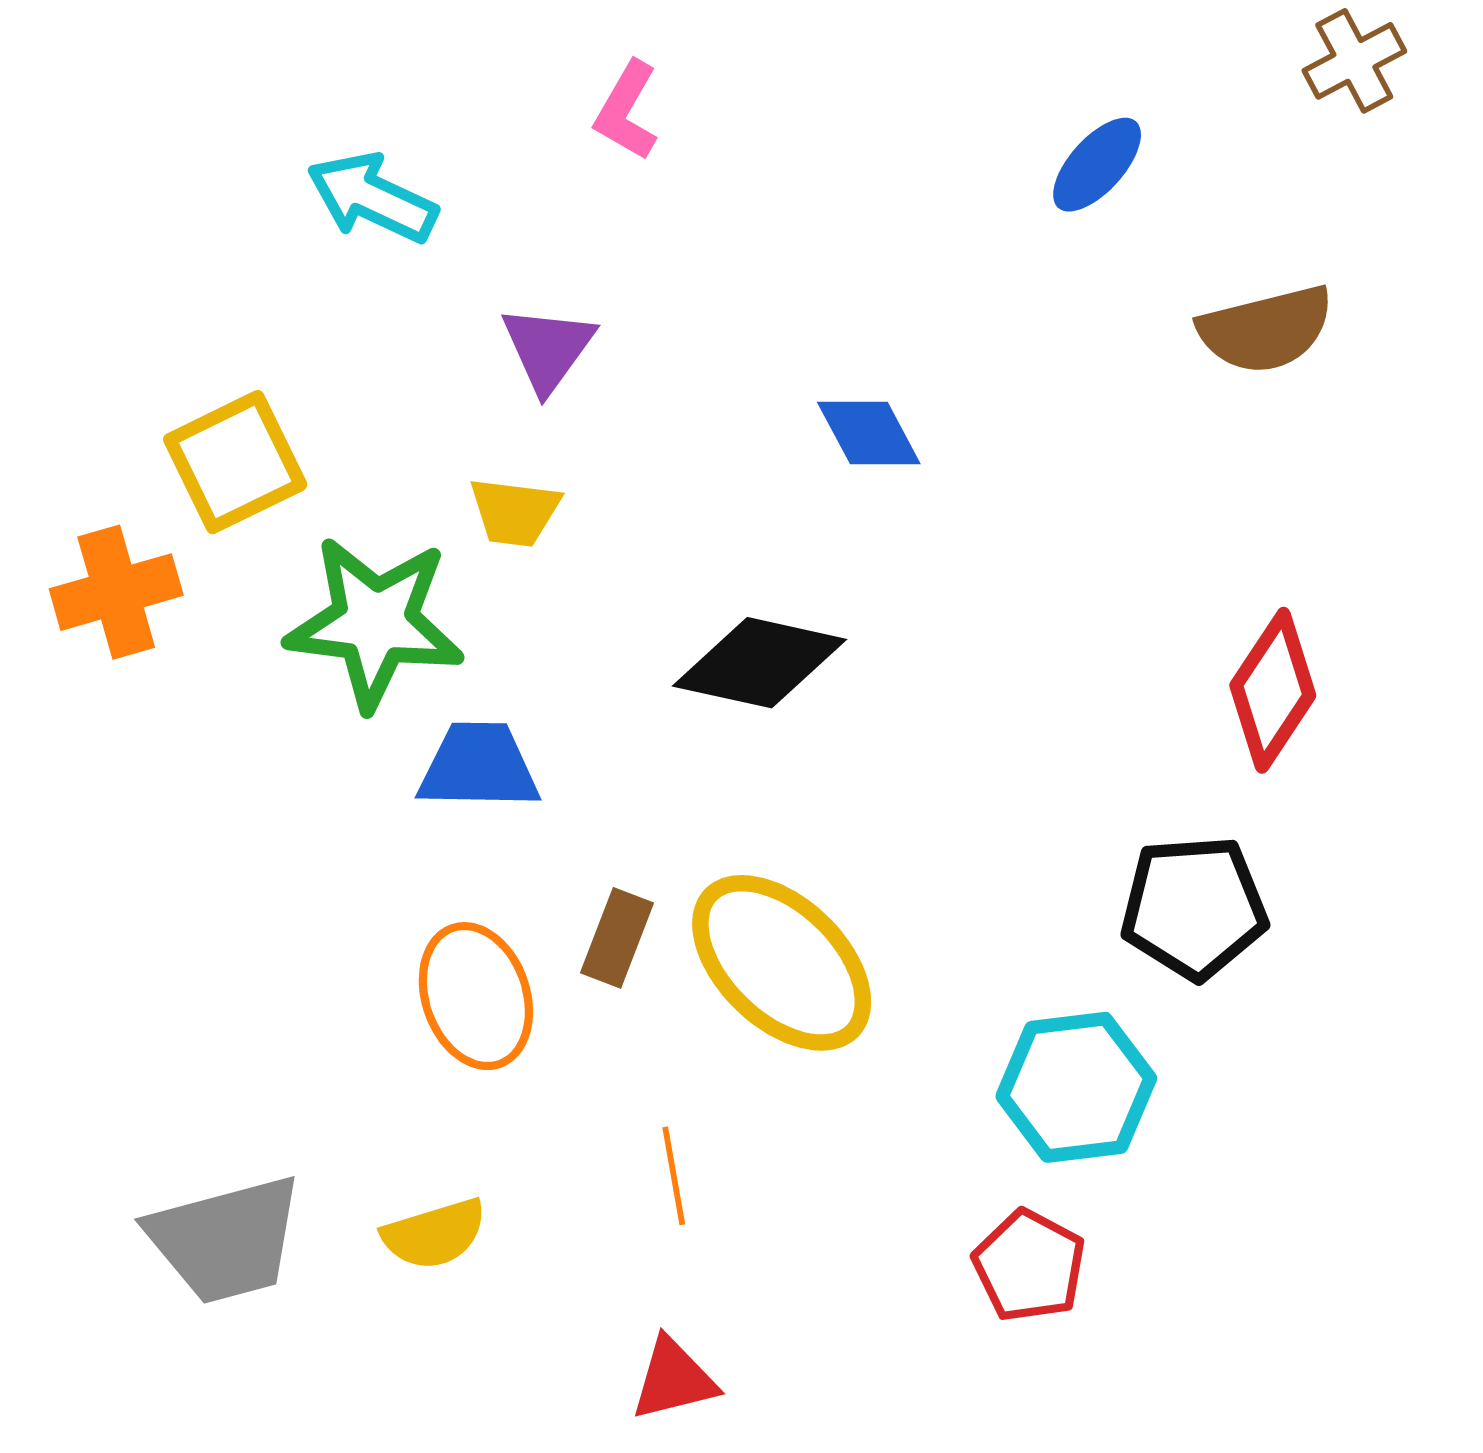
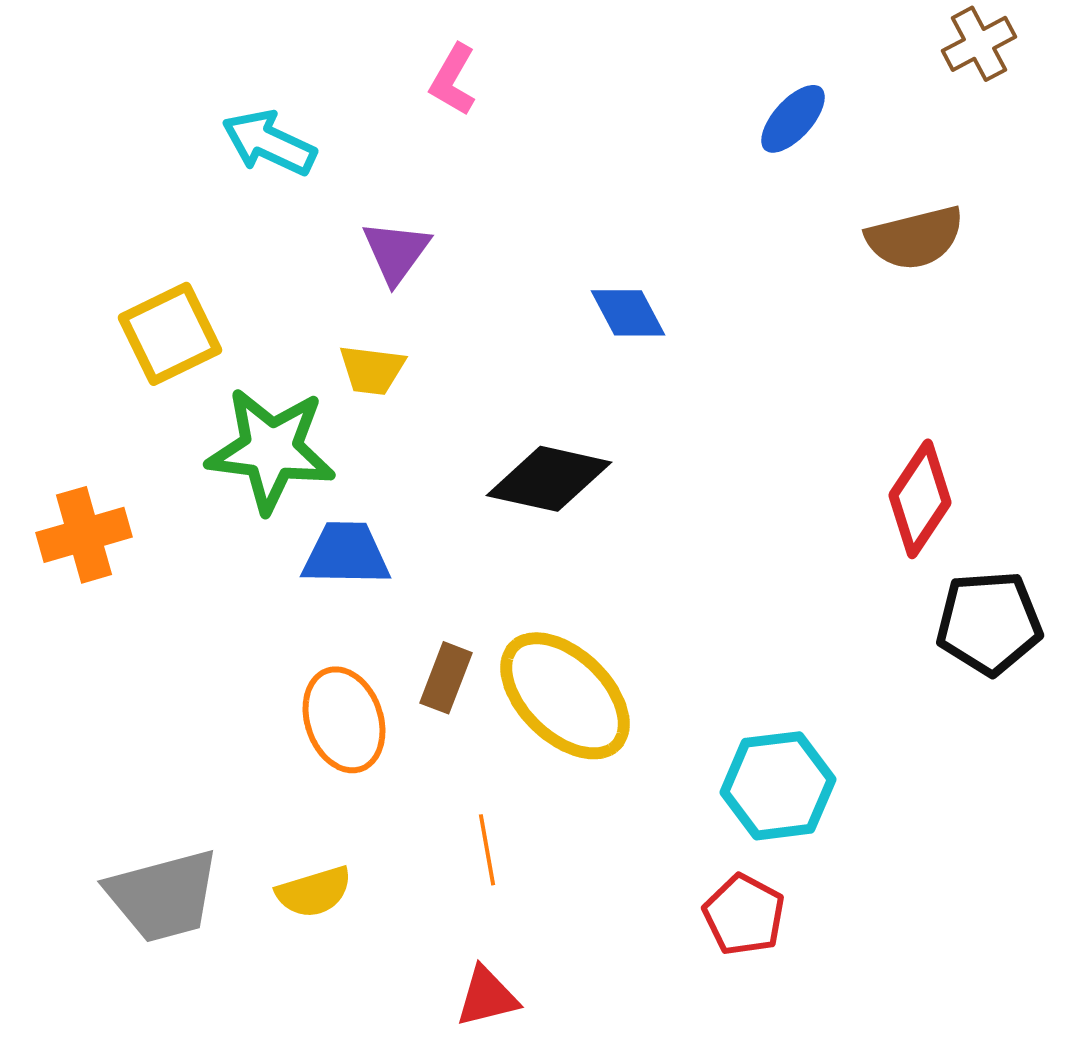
orange cross: (116, 592) -> (84, 535), moved
black pentagon: (1194, 908) -> (989, 623), moved

